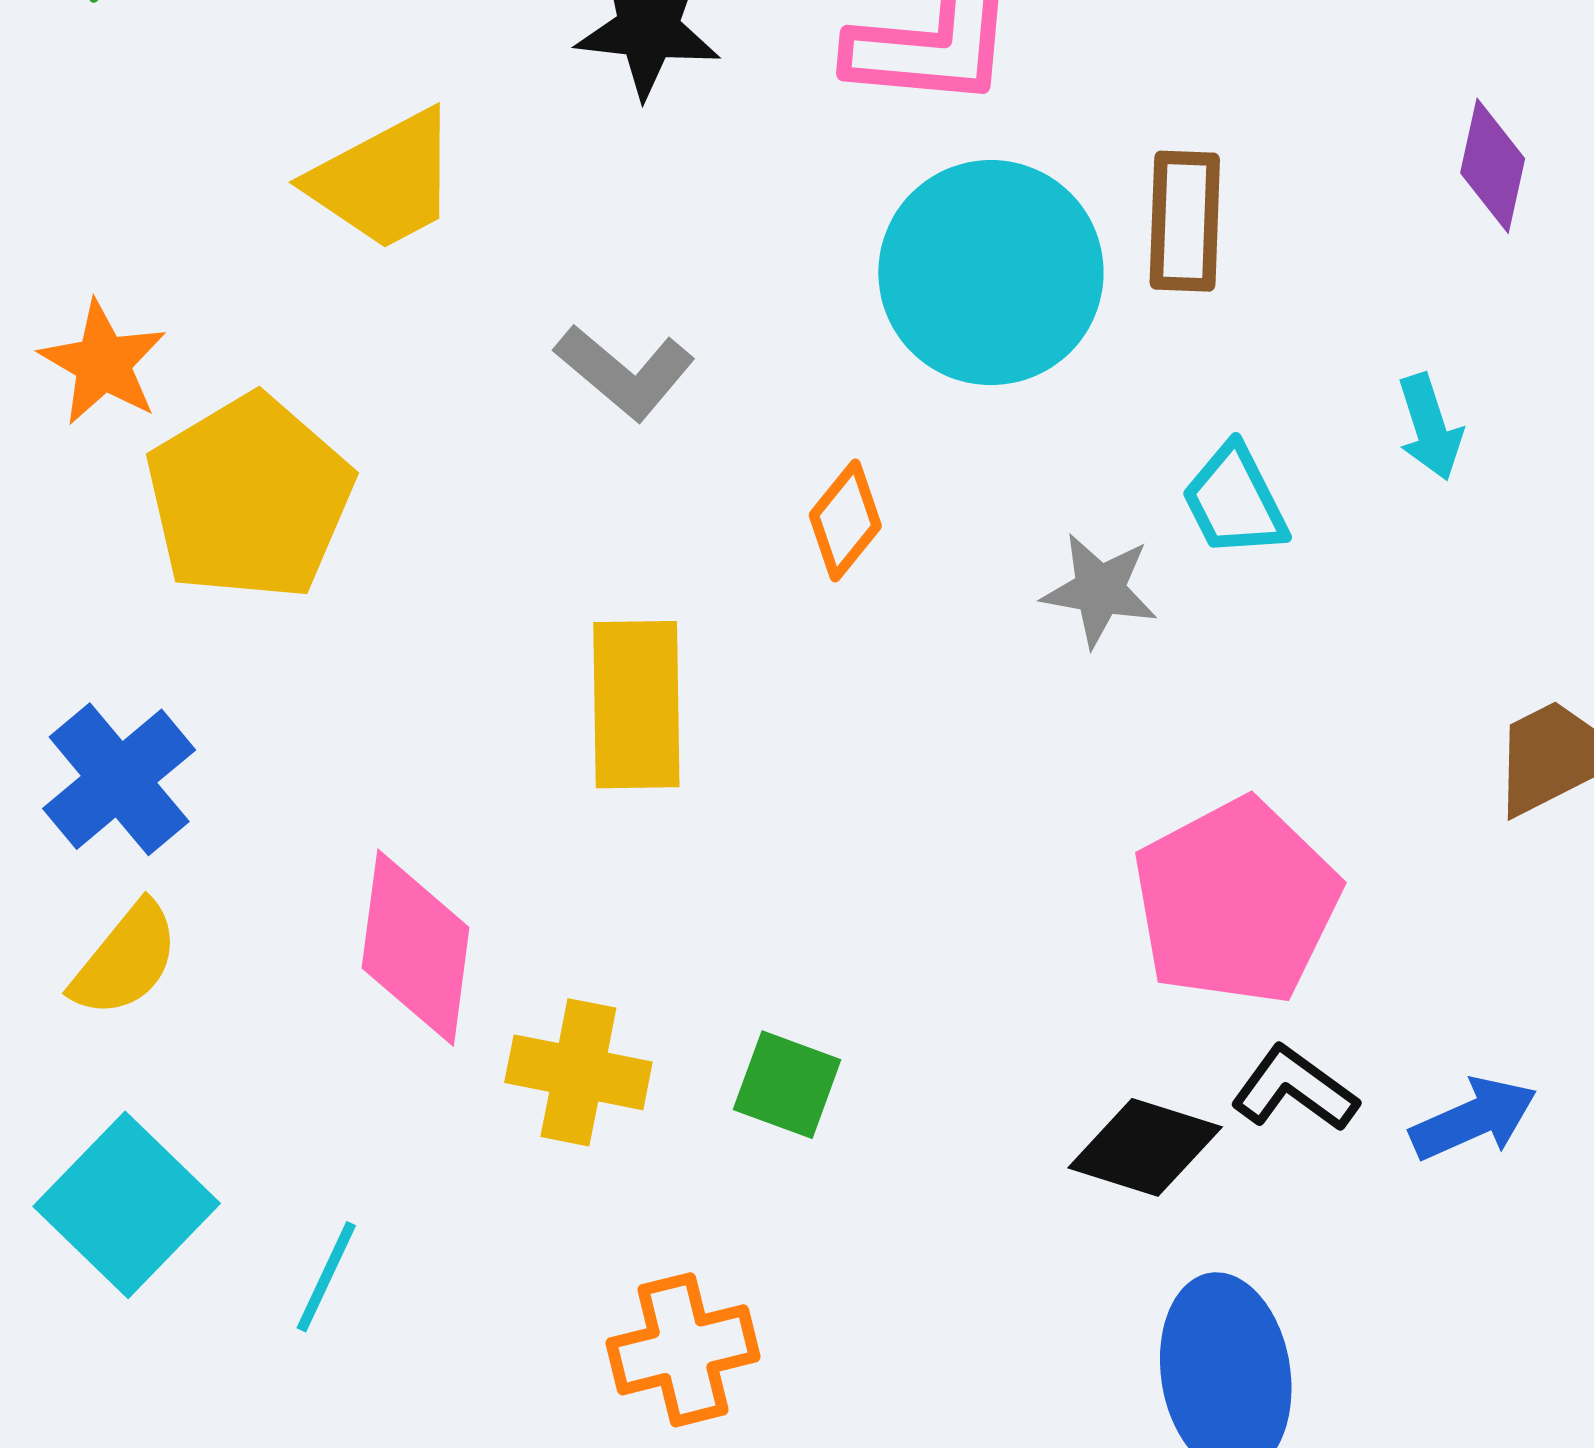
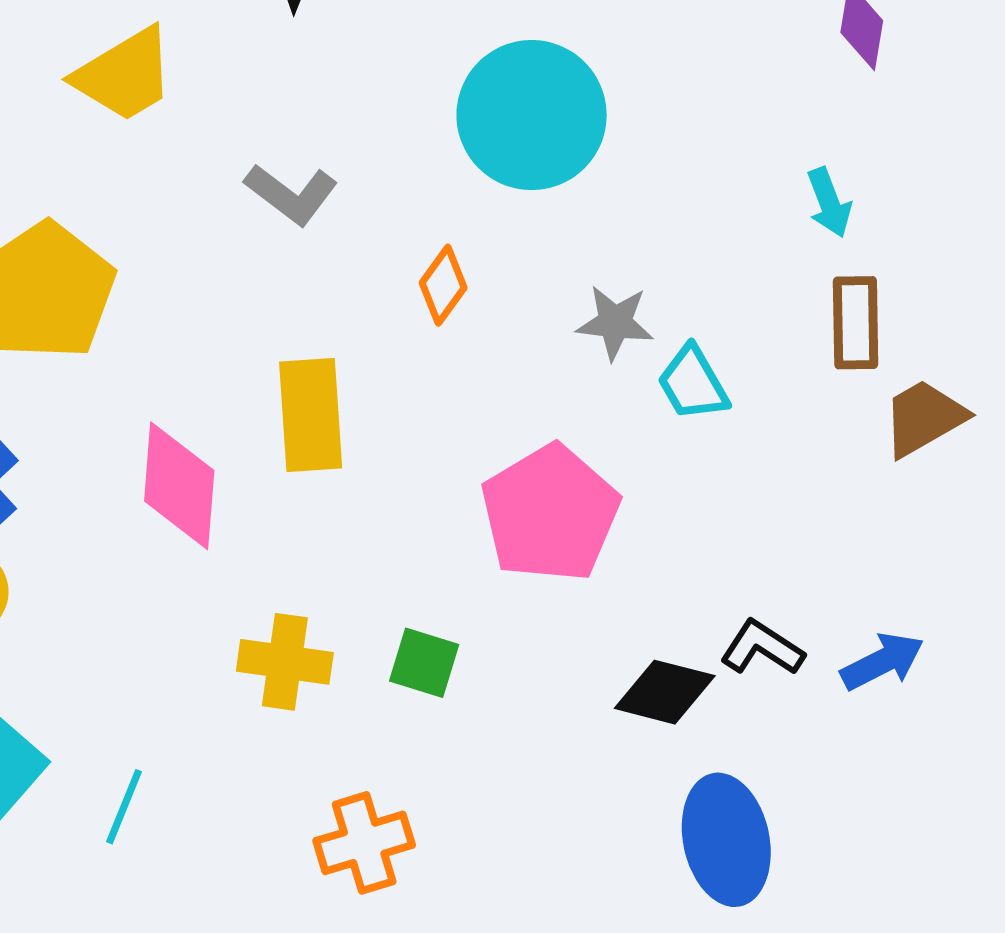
brown rectangle: (1185, 221) -> (856, 323), moved
cyan trapezoid: (1235, 501) -> (693, 383), moved
pink pentagon: (1236, 902) -> (550, 513), moved
pink diamond: (416, 948) -> (179, 486), moved

